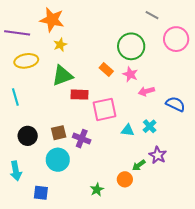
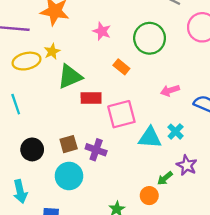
yellow star: (60, 45) -> (52, 51), moved
pink star: (130, 74) -> (102, 31), moved
cyan triangle: (128, 130) -> (150, 138), size x1.5

